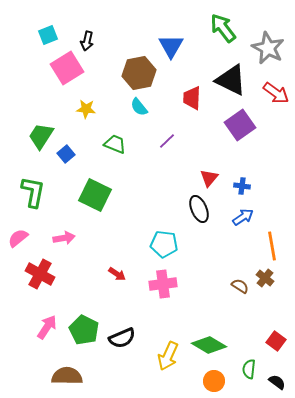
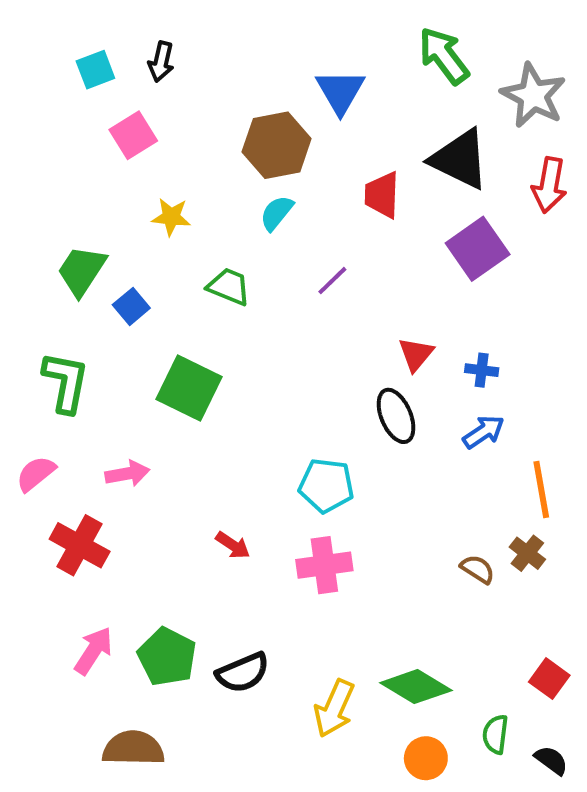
black arrow: (87, 41) -> (161, 62), moved
pink square: (67, 68) -> (133, 135), size x0.7
red arrow: (276, 93) -> (549, 185), turned 64
cyan semicircle: (139, 107) -> (277, 213), turned 78

